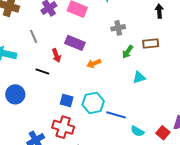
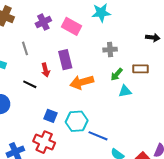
black arrow: (159, 11) -> (153, 38), turned 96
purple rectangle: (75, 43) -> (65, 60), turned 48
orange arrow: (94, 63) -> (82, 82), size x1.6
cyan triangle: (139, 77) -> (125, 91), moved

